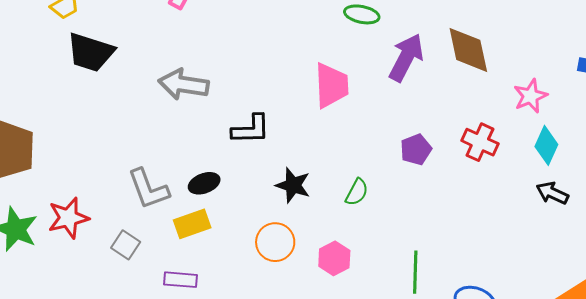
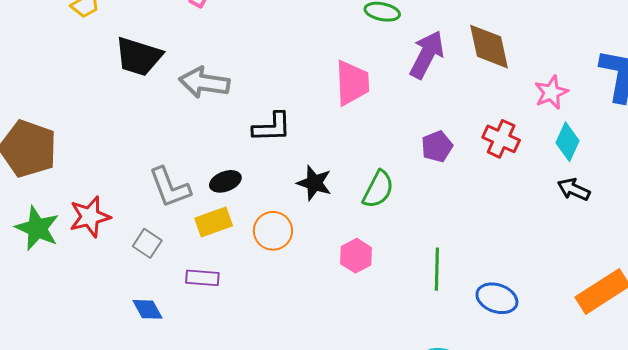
black trapezoid: (91, 52) -> (139, 57), moved
green semicircle: (357, 192) -> (378, 189), size x1.4
orange circle: (275, 242) -> (273, 231), moved

